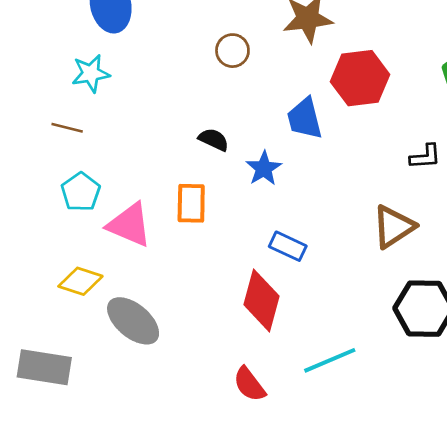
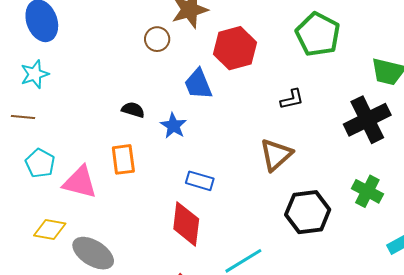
brown circle: (232, 51) -> (157, 39), moved

